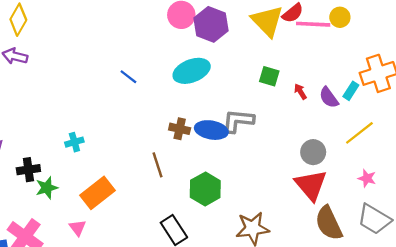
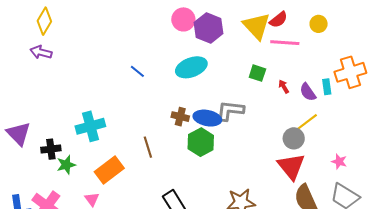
pink line: (313, 24) -> (285, 43), moved
cyan rectangle: (351, 91) -> (327, 87), turned -42
yellow line: (359, 133) -> (305, 123), moved
cyan cross: (74, 142) -> (90, 126), size x1.8
brown line: (157, 165) -> (148, 147), moved
green hexagon: (205, 189) -> (201, 142), moved

